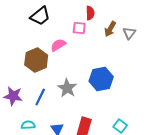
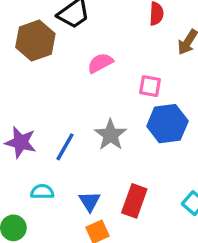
pink square: (79, 28) -> (150, 86), moved
brown hexagon: (36, 60) -> (35, 41), moved

